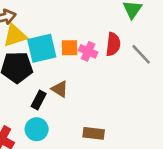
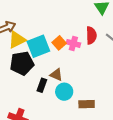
orange square: (69, 48) -> (59, 43), turned -32
cyan circle: (37, 129) -> (64, 92), moved

